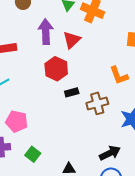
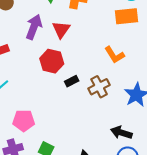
purple arrow: (46, 32) -> (34, 27), turned 35
black arrow: (110, 153) -> (121, 133), turned -125

